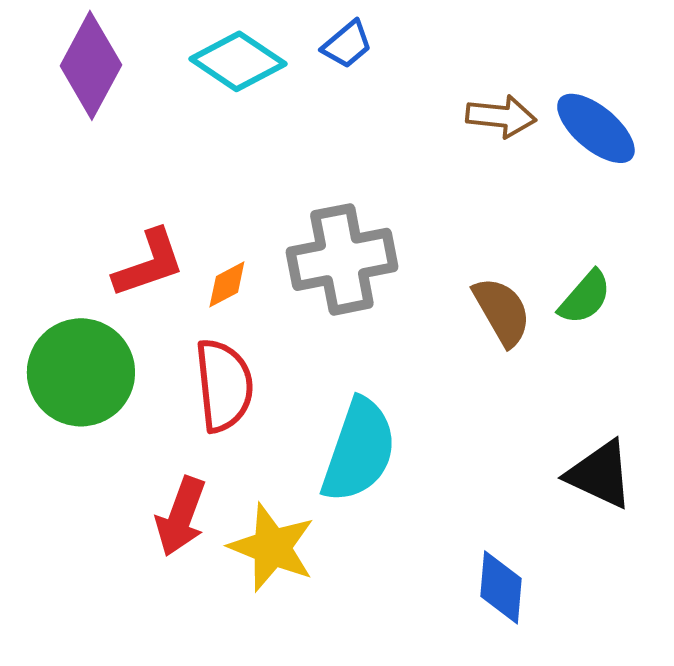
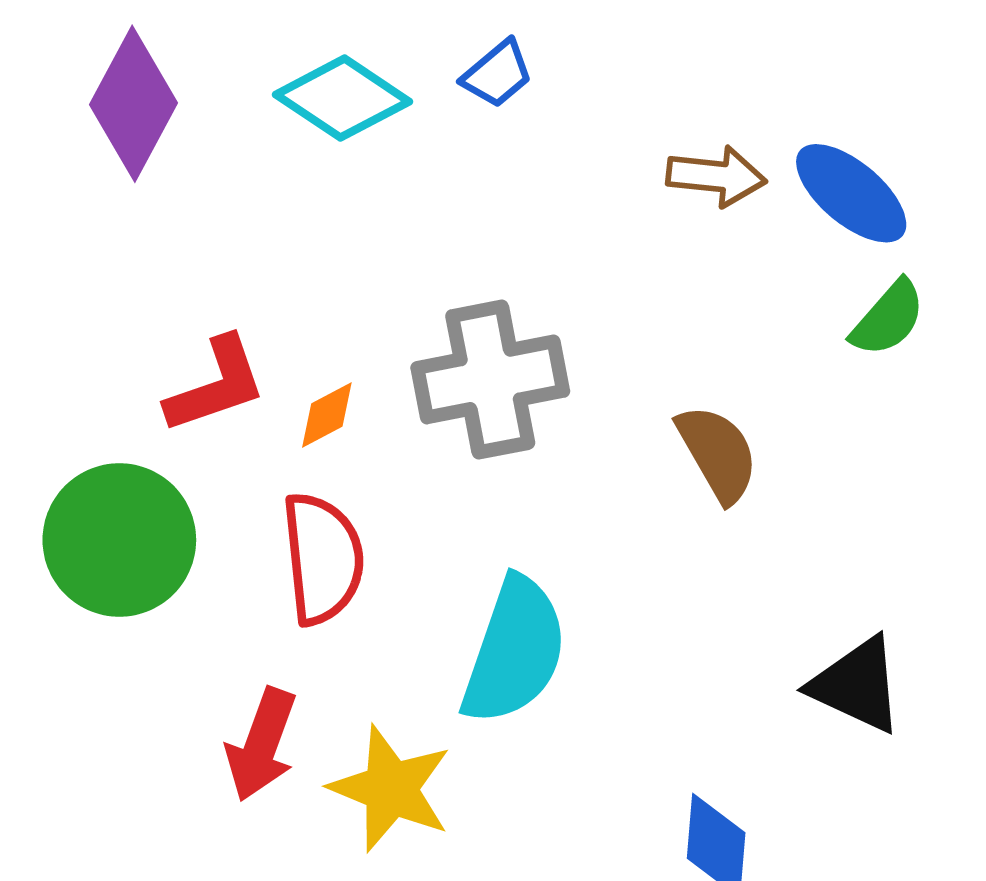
green semicircle: (585, 297) -> (888, 318), moved

